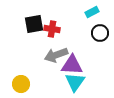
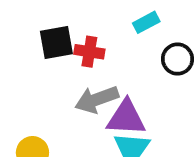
cyan rectangle: (92, 12) -> (146, 22), moved

